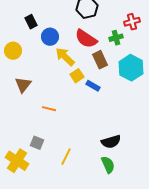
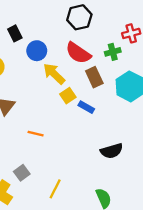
black semicircle: (111, 142) -> (112, 151), moved
gray square: (37, 143) -> (22, 173), turned 32

